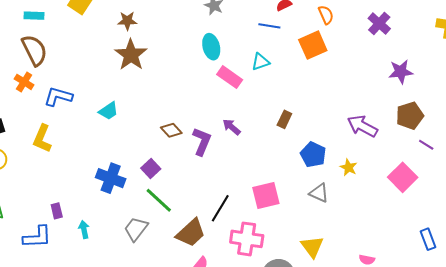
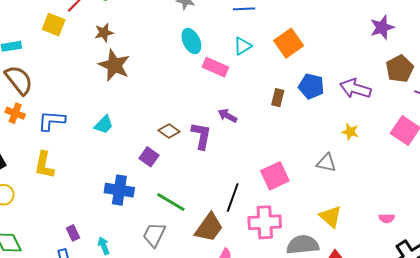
orange square: (313, 45) -> (289, 43), moved
blue pentagon: (313, 155) -> (311, 86), moved
purple square: (151, 169) -> (149, 157), moved

